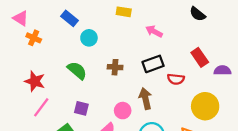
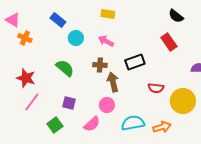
pink arrow: (154, 31) -> (106, 41), moved
red rectangle: (200, 57) -> (169, 42), moved
red semicircle: (176, 79) -> (156, 88), moved
brown arrow: (145, 99) -> (113, 82), moved

